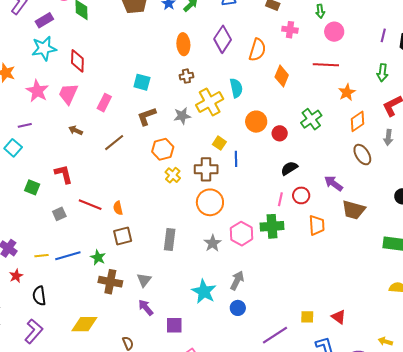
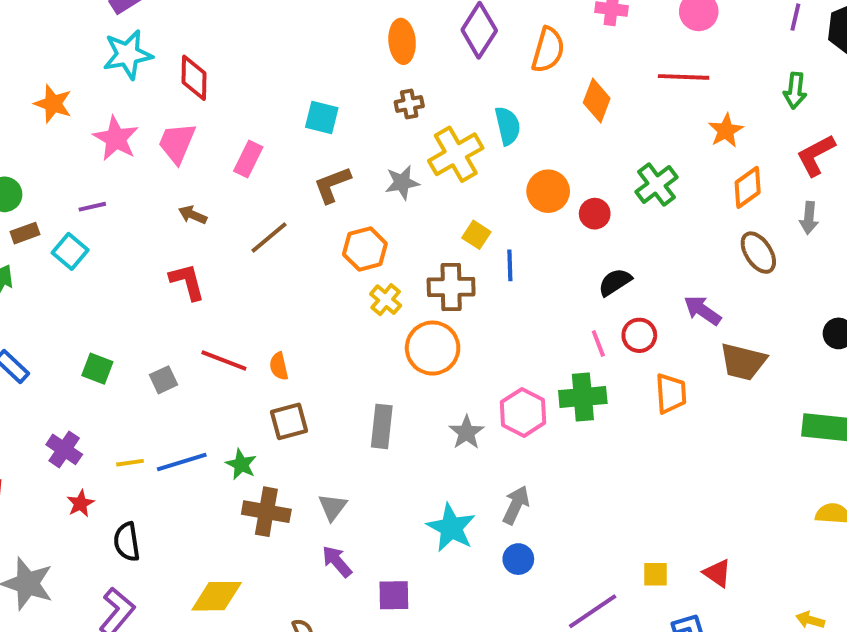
red L-shape: (64, 174) -> (187, 282), moved
green square: (32, 187) -> (97, 369), moved
pink line: (280, 199) -> (598, 343), turned -32
orange circle: (210, 202) -> (433, 348), moved

